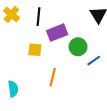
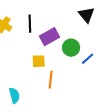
yellow square: (35, 50) -> (39, 61), moved

